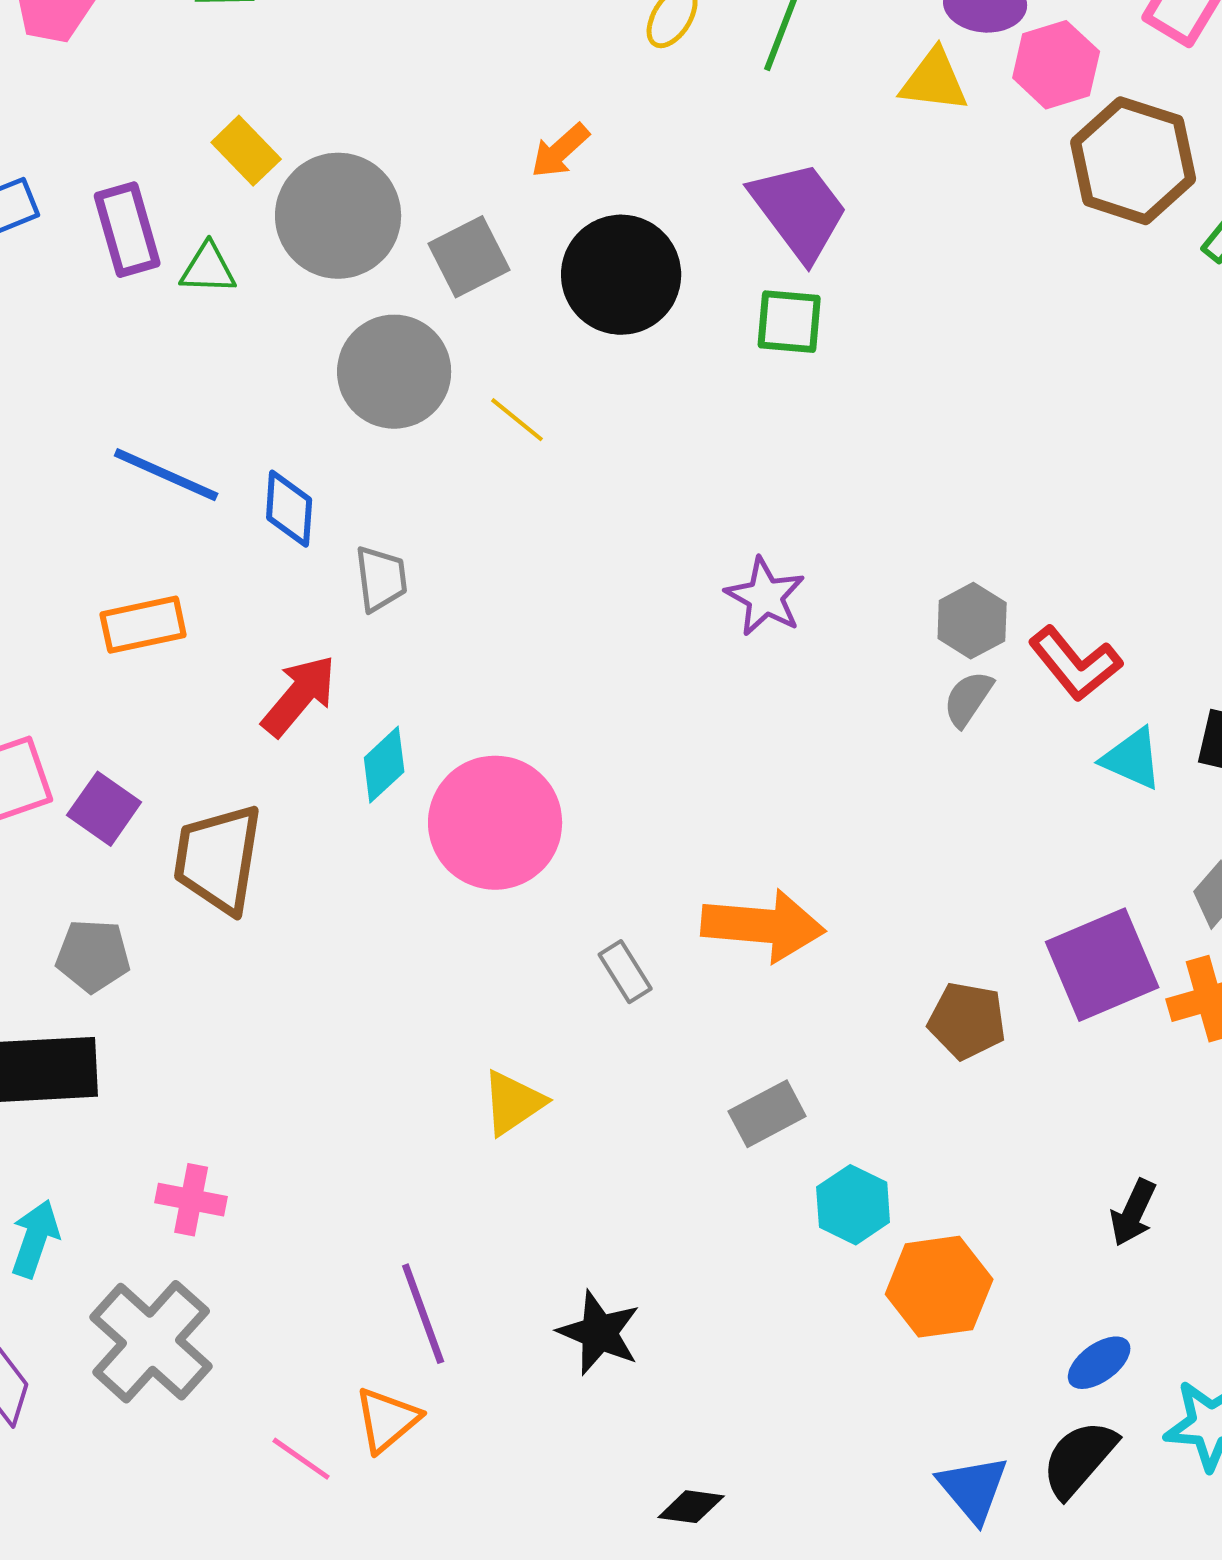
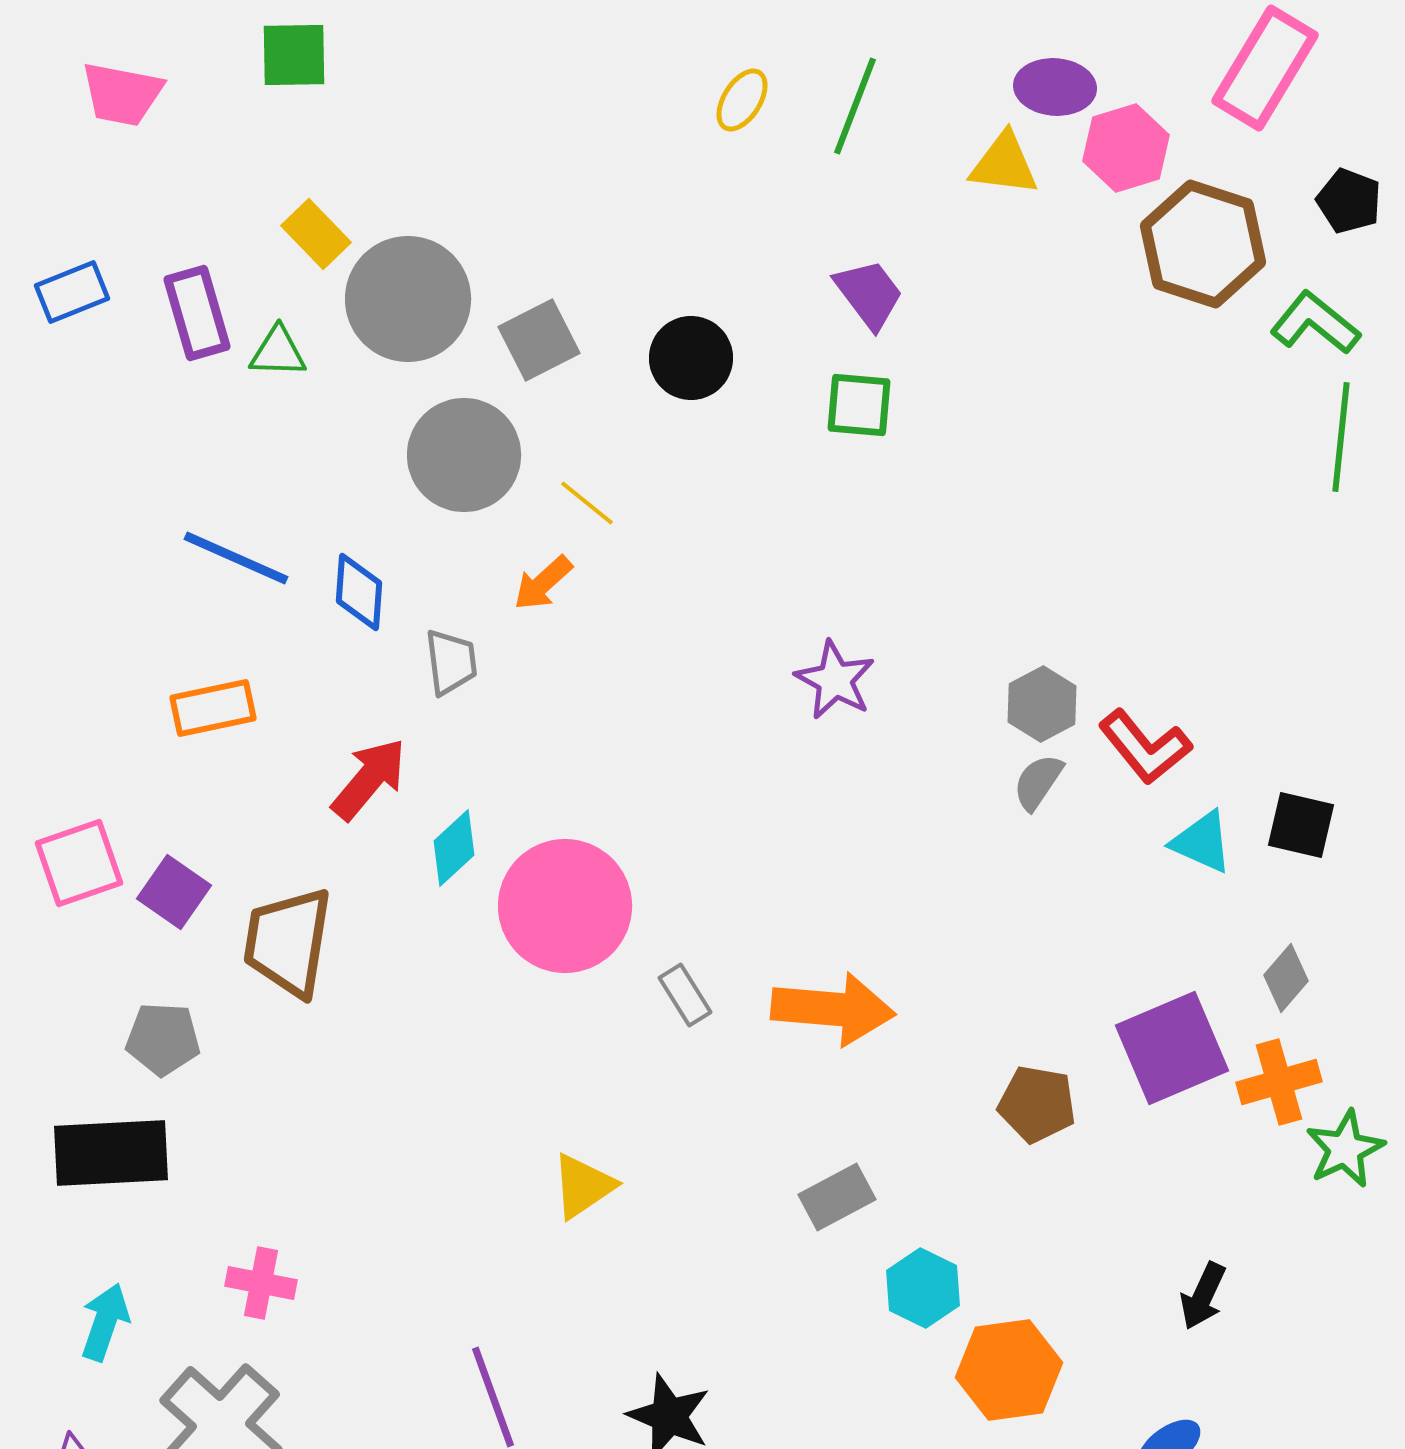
orange arrow: (560, 151) -> (543, 583), moved
purple trapezoid: (799, 211) -> (869, 294), size x0.7
black circle: (621, 275) -> (691, 358), size x0.7
gray rectangle: (625, 972) -> (685, 995), moved

